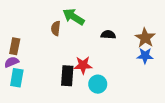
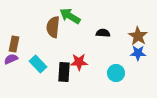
brown semicircle: (56, 28) -> (53, 27), size x1.5
cyan rectangle: (17, 78) -> (38, 64), moved, turned -54
cyan circle: (98, 84) -> (116, 73), moved

